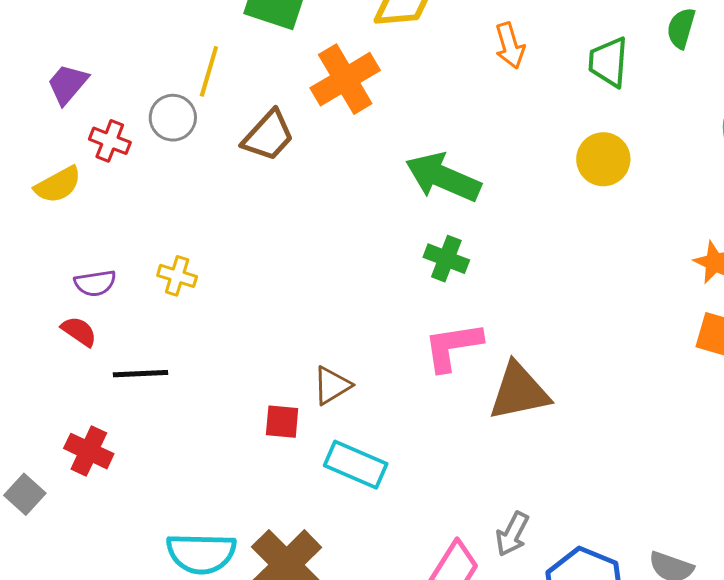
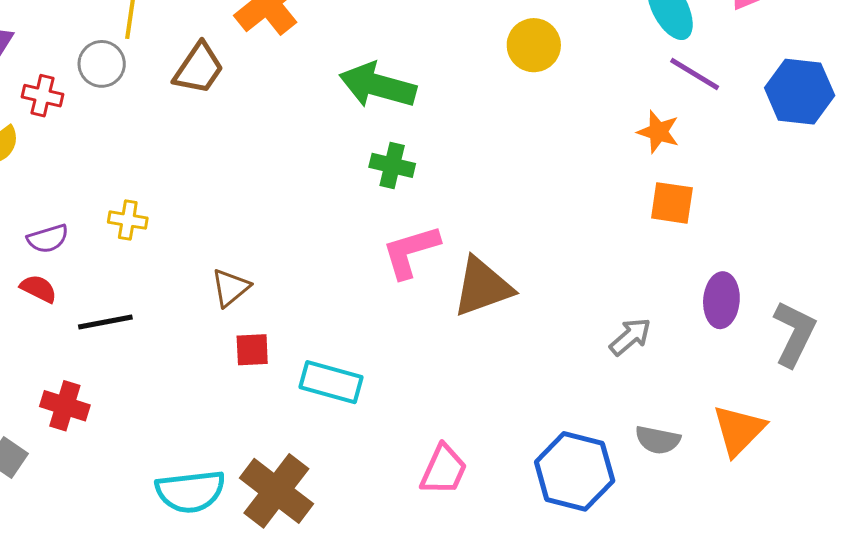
brown triangle: (332, 385) -> (230, 288), moved
gray arrow: (512, 534) -> (630, 337), moved, turned -150

